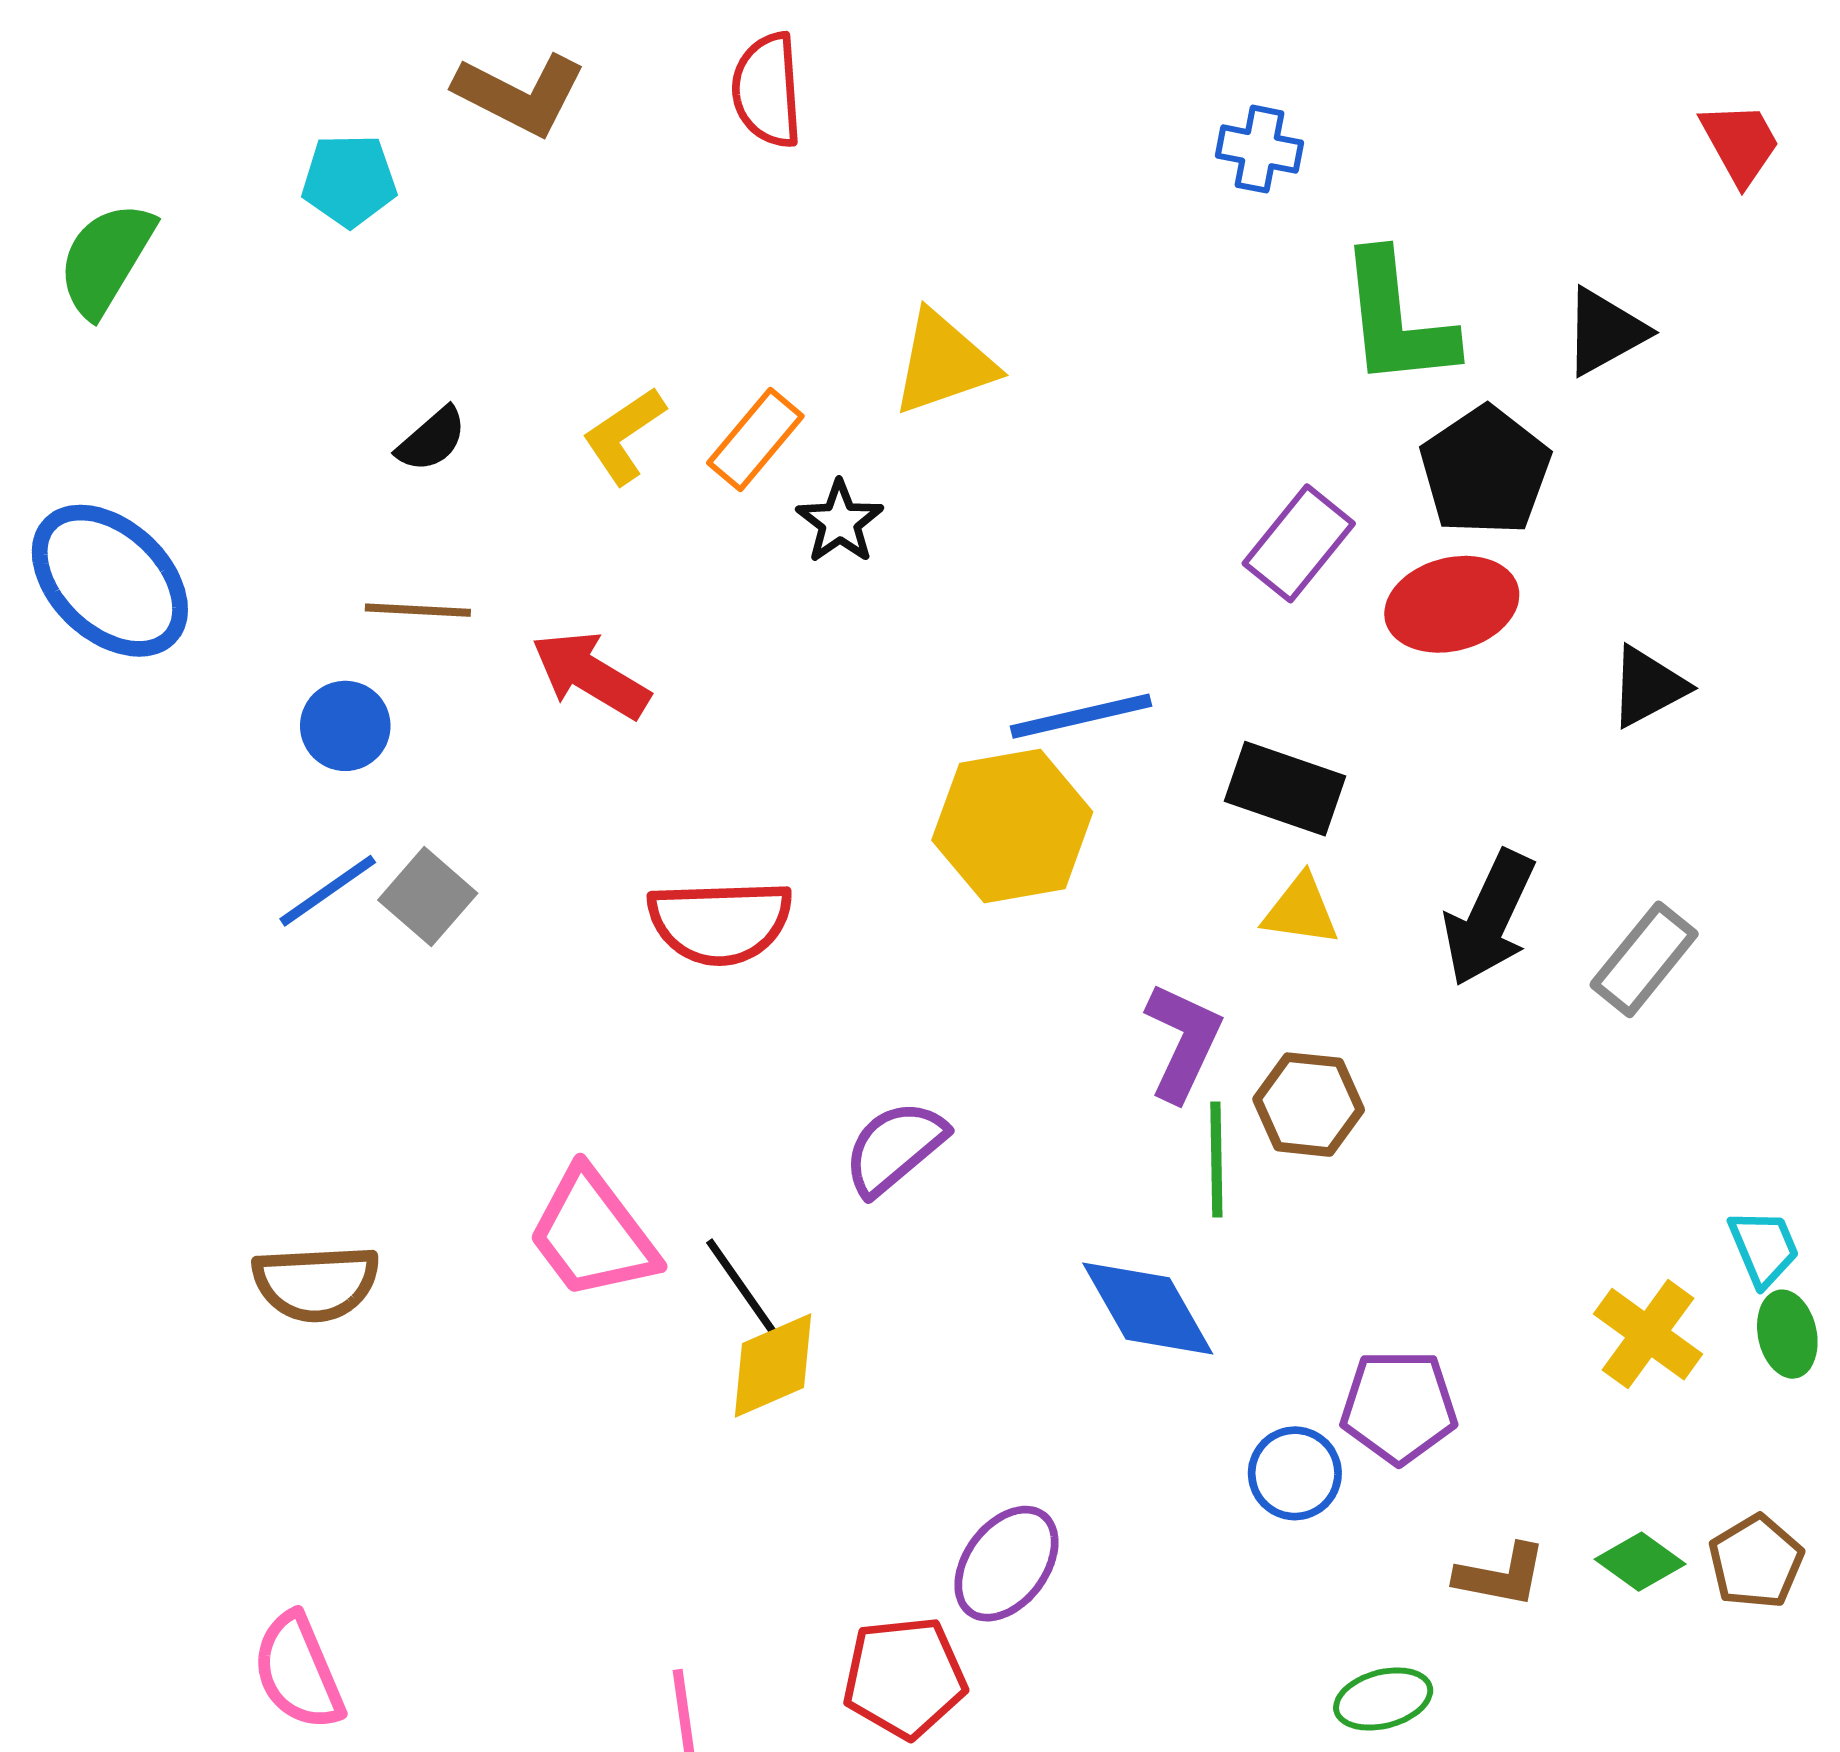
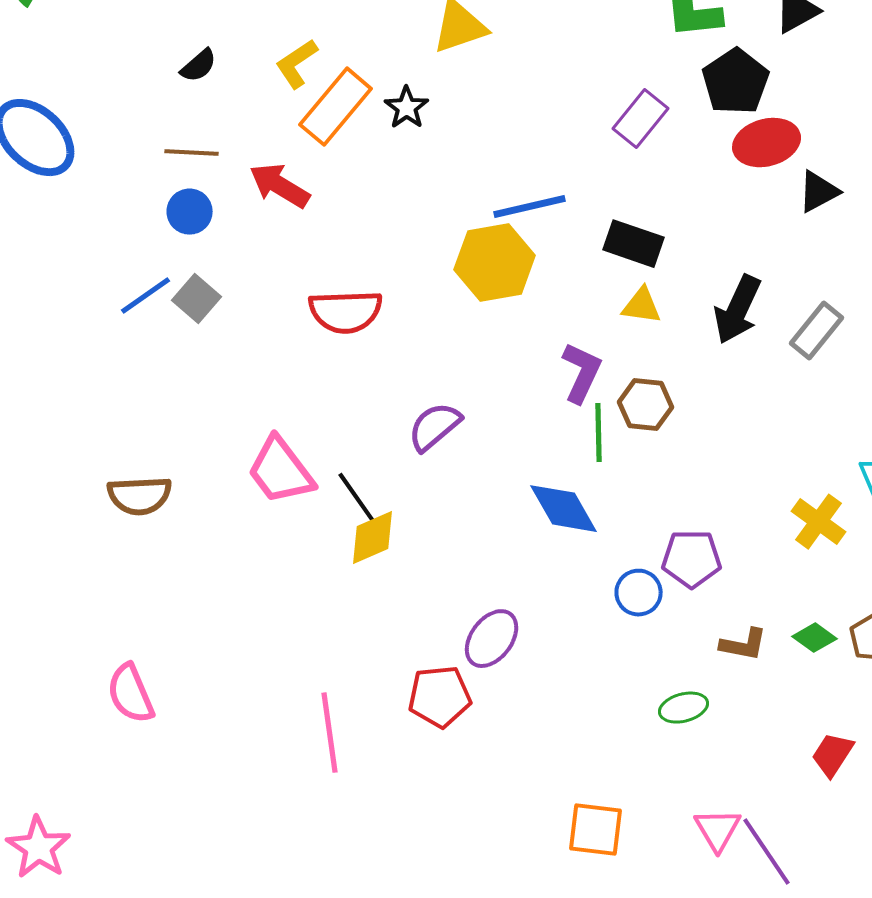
orange rectangle: (755, 439) -> (336, 107), moved, size x1.5
red ellipse: (1452, 604) -> (767, 143), moved
blue circle: (345, 726) -> (190, 212), moved

